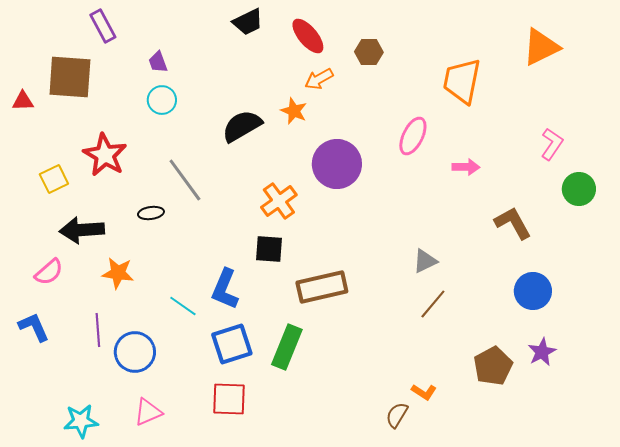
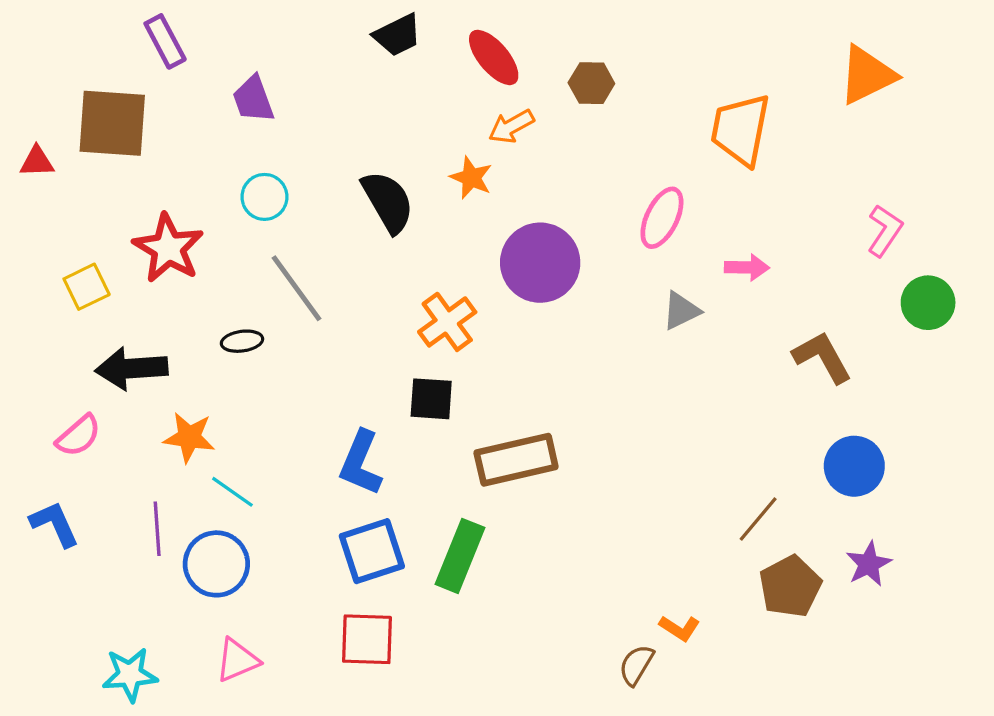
purple trapezoid: (158, 62) -> (253, 99), size x1.4
cyan circle: (162, 100) -> (264, 197), moved
black semicircle: (242, 126) -> (388, 202), turned 90
gray triangle: (425, 261) -> (681, 311), moved
brown line: (433, 304) -> (758, 519), moved
cyan line: (183, 306) -> (232, 492), moved

